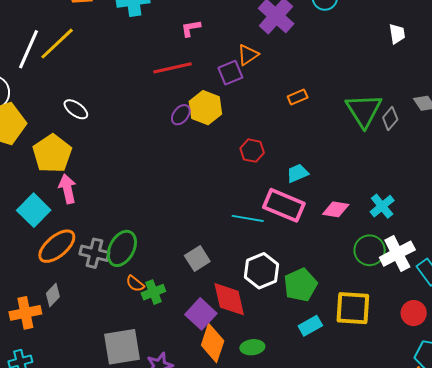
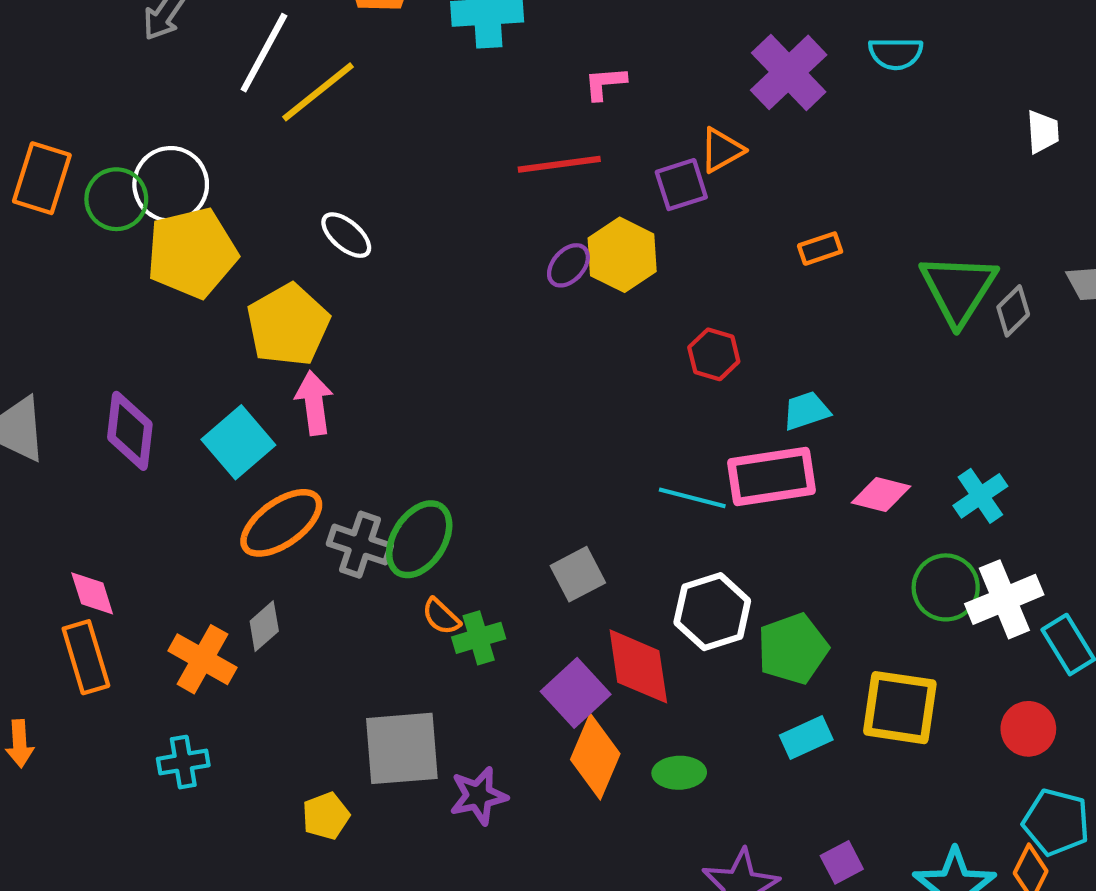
white line: (29, 49) -> (264, 53), moved
pink rectangle: (284, 205) -> (772, 476), turned -36
orange cross: (25, 313) -> (202, 659), turned 36

